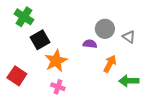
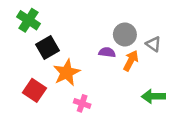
orange arrow: (110, 64) -> (131, 61), moved
red square: (17, 76) -> (34, 90), moved
pink cross: (58, 87) -> (82, 103), moved

